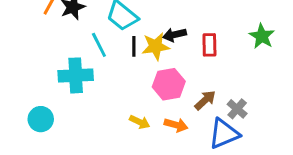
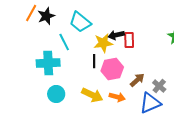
red rectangle: (209, 45) -> (129, 40), moved
black line: (134, 46) -> (94, 61), moved
cyan circle: (41, 119) -> (56, 94), moved
yellow arrow: (140, 122) -> (92, 95), size x1.5

